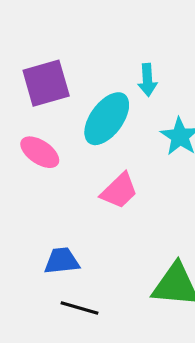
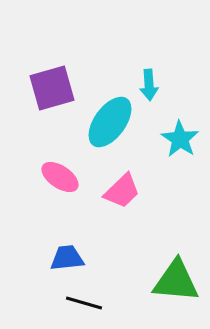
pink ellipse: (40, 152) -> (60, 177), moved

